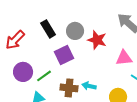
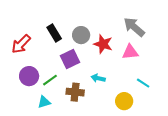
pink triangle: (124, 58) -> (130, 52), moved
cyan arrow: (89, 86) -> (98, 78), moved

